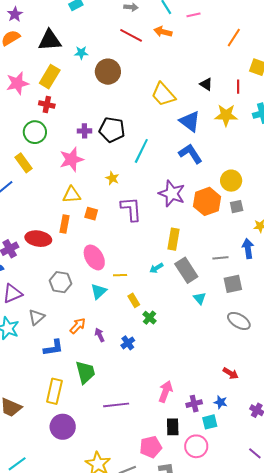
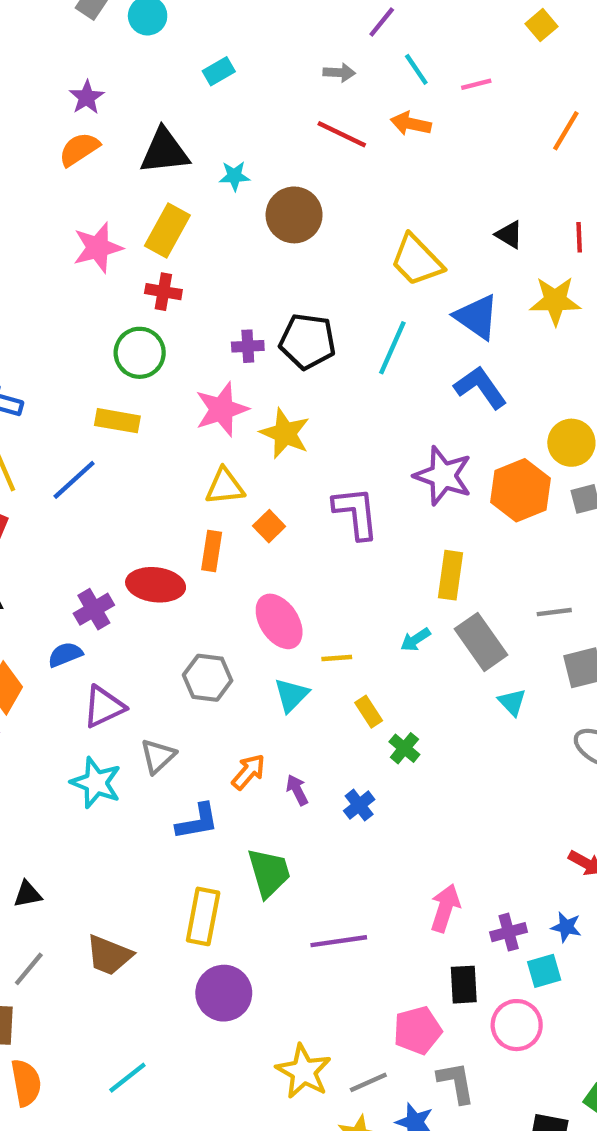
cyan line: (141, 151) -> (392, 348), moved
yellow rectangle: (24, 163) -> (117, 421), turned -42
yellow star: (112, 178) -> (285, 433), moved, size x1.6
orange square: (91, 214) -> (269, 526), turned 32

